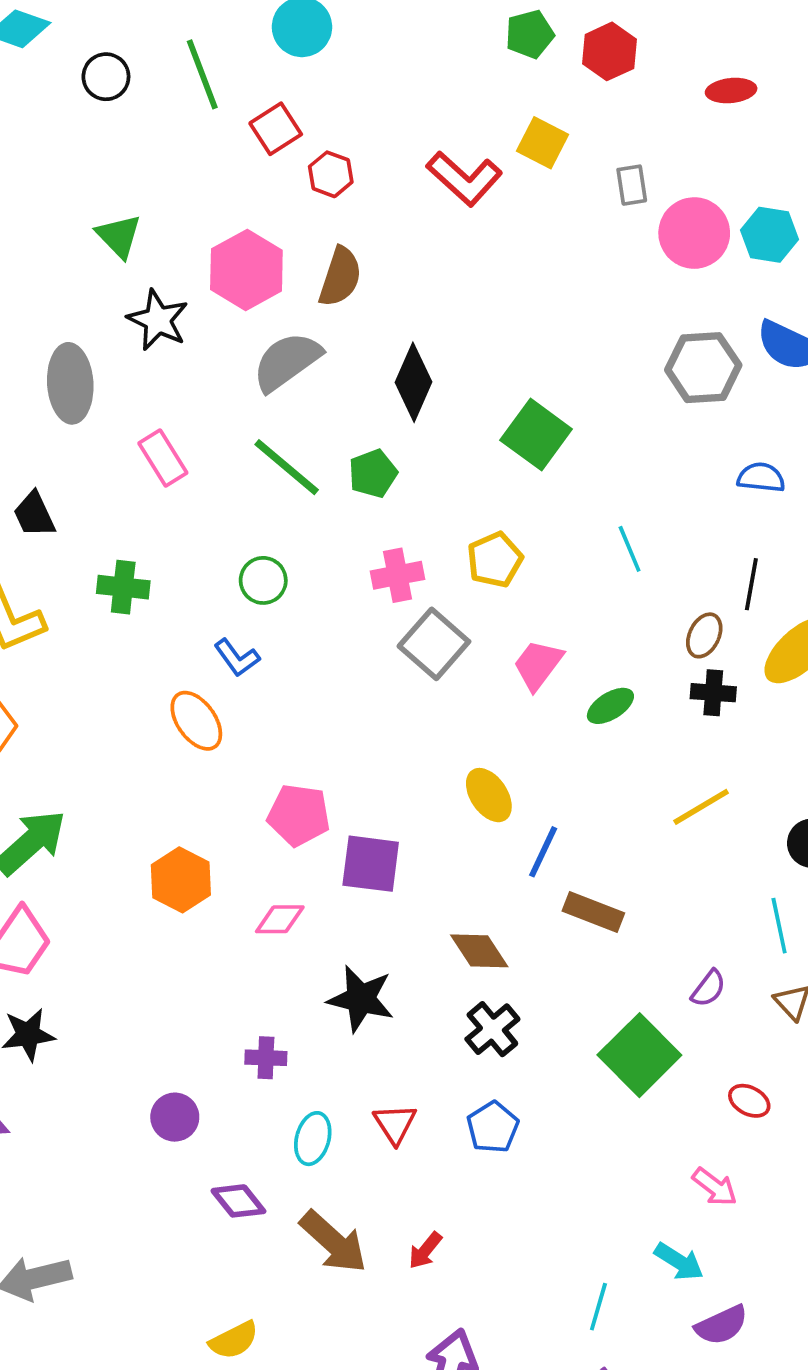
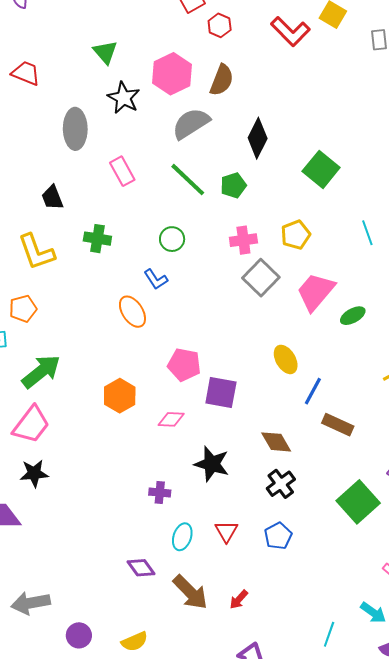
pink trapezoid: (538, 665) -> (315, 292), size x1.4
purple circle: (175, 1117) -> (79, 635), moved

